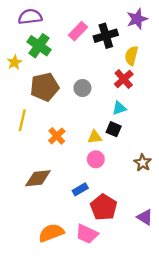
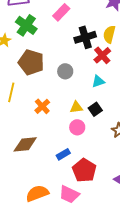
black cross: (106, 36) -> (85, 37), moved
brown pentagon: (45, 87) -> (31, 62), turned 30
gray circle: (82, 88) -> (65, 71), moved
black square: (114, 129) -> (95, 109), moved, turned 32

